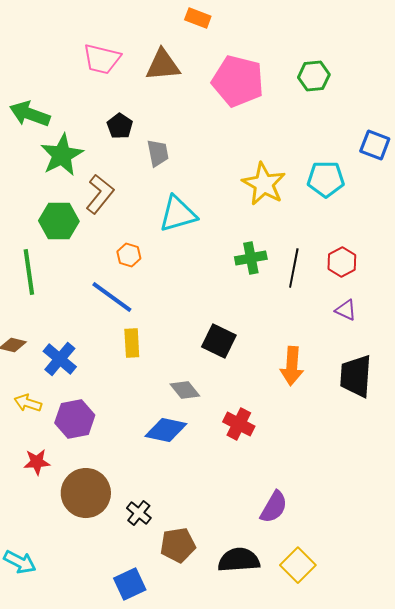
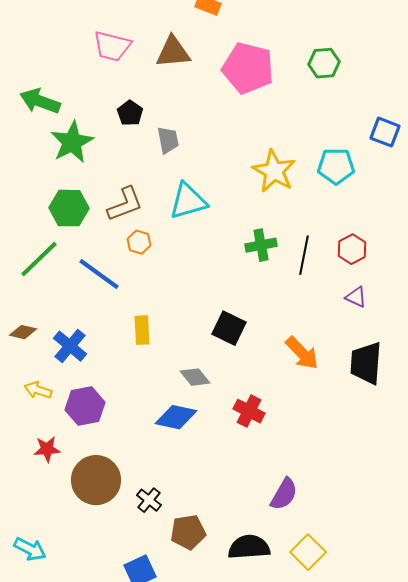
brown L-shape: (100, 194) -> (125, 204), moved, turned 30
green line: (29, 272) -> (39, 259), turned 54
blue line: (112, 297) -> (99, 274), moved
orange arrow: (292, 366) -> (302, 353), turned -48

